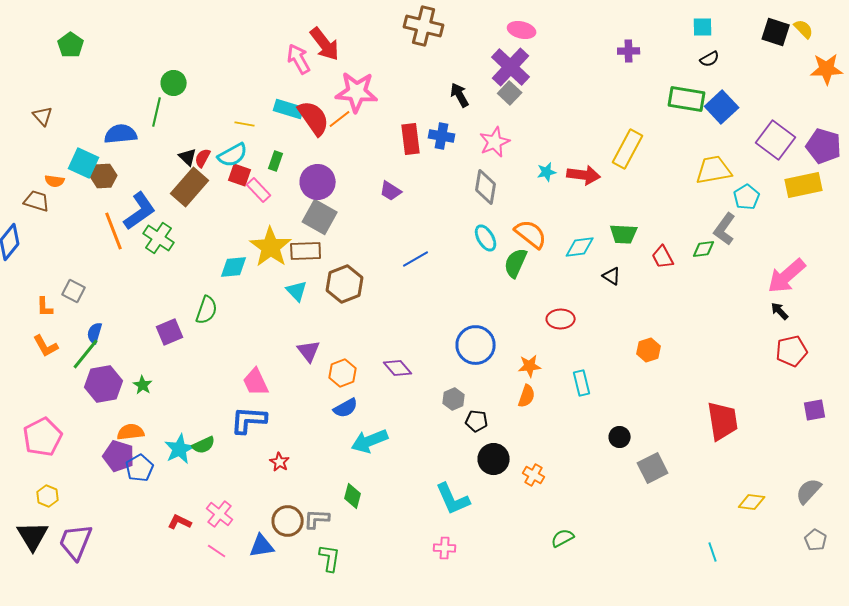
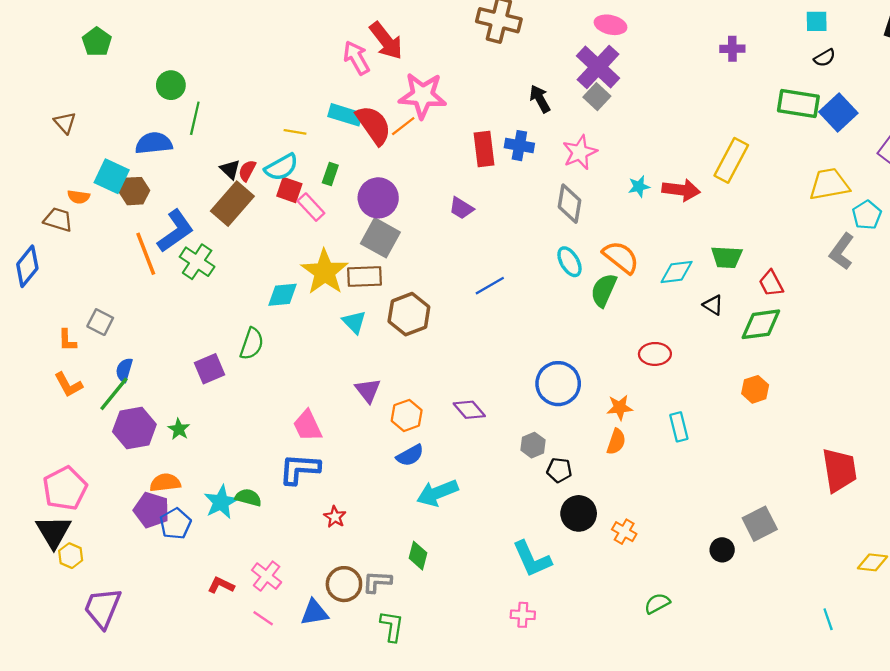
green circle: (174, 83) -> (171, 85), moved
green diamond: (704, 249) -> (761, 324), moved, size x1.6
black circle: (620, 437) -> (722, 550), moved
green semicircle: (204, 445) -> (248, 497), turned -140
black triangle: (33, 536) -> (54, 532), moved

